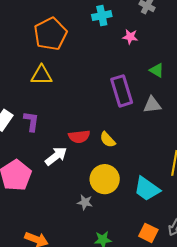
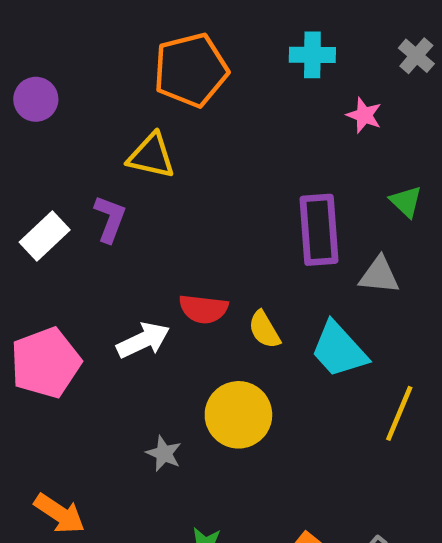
purple L-shape: (31, 121) -> (110, 219), moved
cyan trapezoid: (147, 189) -> (339, 350), moved
gray star: (85, 202) -> (164, 454), moved

